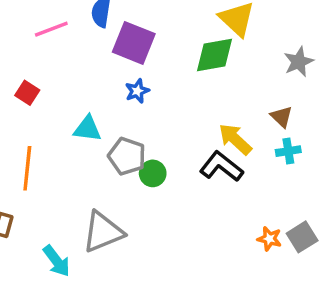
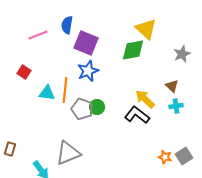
blue star: (137, 91) -> (88, 71), size x1.5
cyan triangle: (87, 129) -> (47, 93), moved
orange line: (27, 168) -> (65, 90), moved
green circle: (153, 173) -> (97, 107), moved

